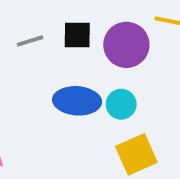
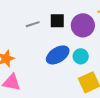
blue ellipse: (77, 101) -> (58, 55), turned -35

